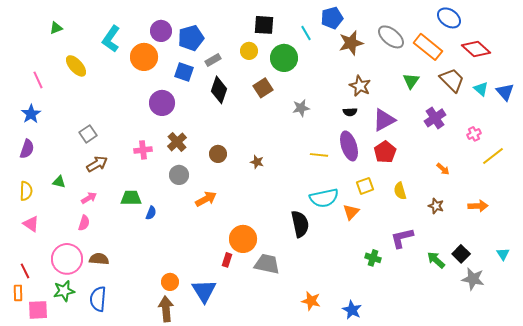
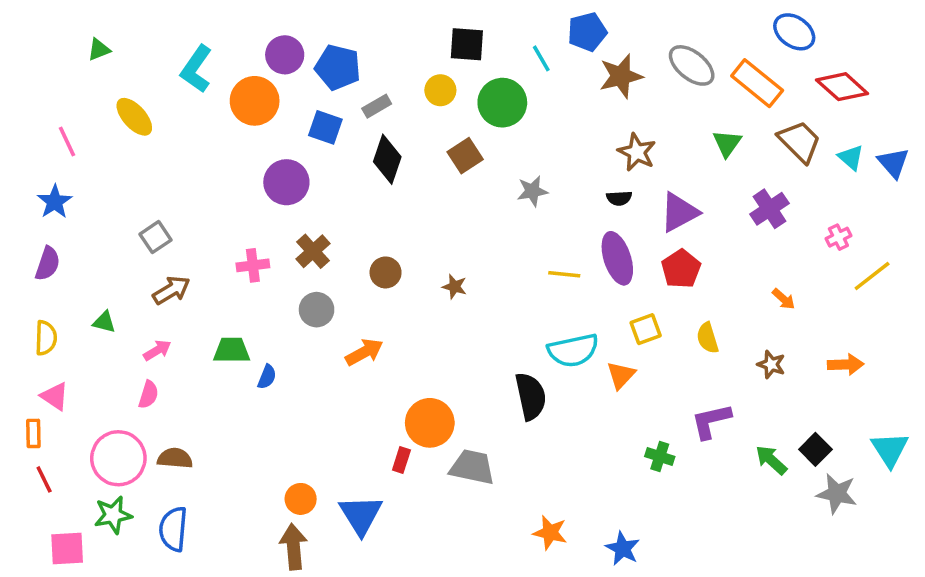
blue pentagon: (191, 38) -> (338, 67), turned 30
cyan triangle: (503, 254) -> (890, 449), size x1.6
orange rectangle: (18, 293) -> (33, 433), moved

